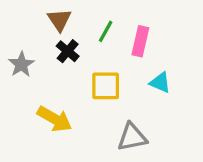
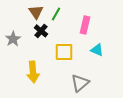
green line: (106, 31) -> (56, 14), moved
yellow arrow: (54, 119) -> (33, 72), turned 55
gray triangle: (132, 137) -> (80, 83), turned -30

